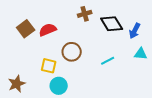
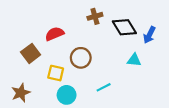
brown square: (26, 29) -> (31, 53), moved
cyan triangle: (141, 54) -> (134, 60), moved
cyan line: (108, 61) -> (104, 87), moved

